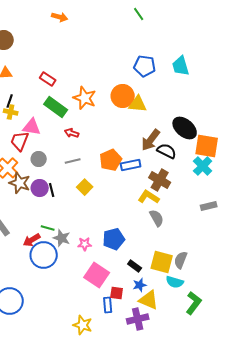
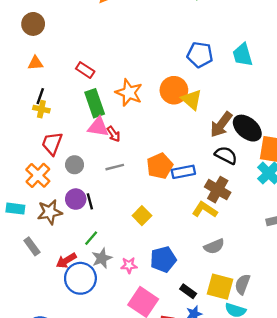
yellow triangle: (138, 104) -> (192, 100), turned 36
green rectangle: (56, 107) -> (95, 103), turned 35
pink triangle: (32, 127) -> (98, 127), moved
red arrow: (72, 133) -> (114, 134), turned -144
brown arrow: (151, 140) -> (221, 125), moved
brown star: (20, 183) -> (50, 212), moved, turned -30
yellow square: (85, 187) -> (142, 216), moved
gray semicircle: (157, 218) -> (214, 246), moved, turned 96
green line: (48, 228) -> (91, 238), moved, turned -64
gray star: (62, 238) -> (102, 258), turned 30

